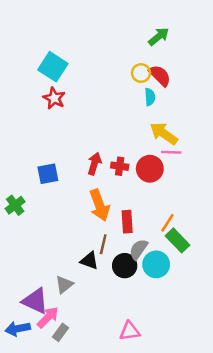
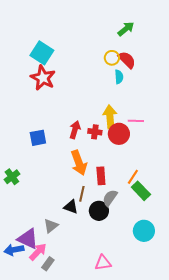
red star: (54, 98) -> (43, 78), size x1.4
yellow arrow: (164, 133) -> (110, 117), moved, turned 50
green cross: (15, 205) -> (12, 177), moved
cyan circle: (156, 264) -> (144, 231), moved
blue arrow: (18, 329) -> (14, 250), moved

